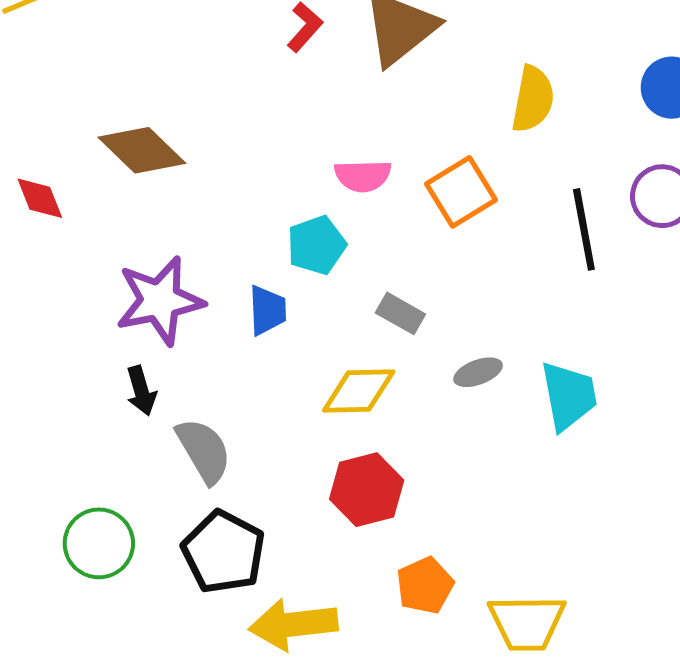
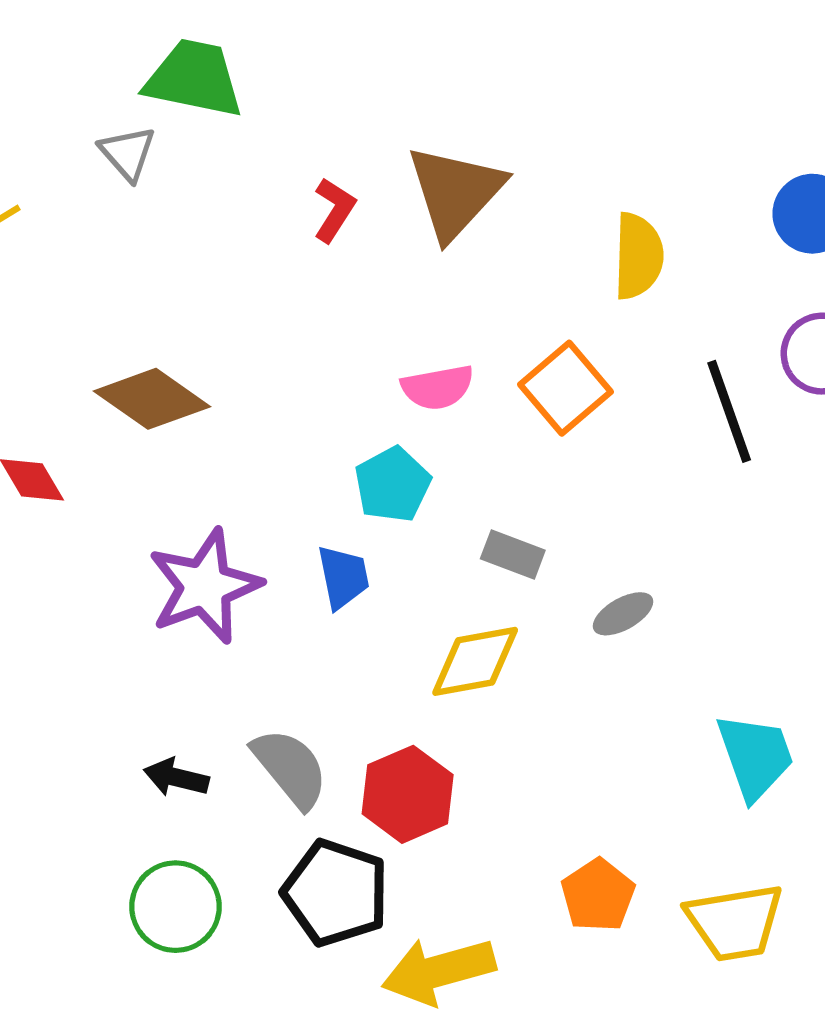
black arrow: (141, 391) -> (176, 777), moved, turned 129
cyan trapezoid: (569, 396) -> (755, 756), moved
red hexagon: (367, 490) -> (408, 794), moved

